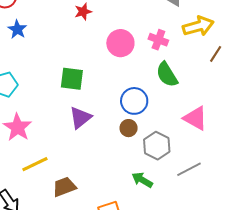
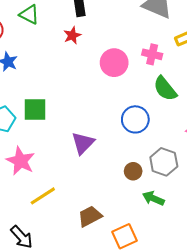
green square: (72, 79) -> (35, 110), moved
brown circle: (129, 128) -> (133, 171), moved
brown trapezoid: (64, 187) -> (90, 216), moved

